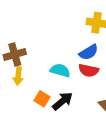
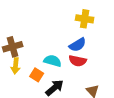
orange square: (42, 99) -> (37, 75), moved

